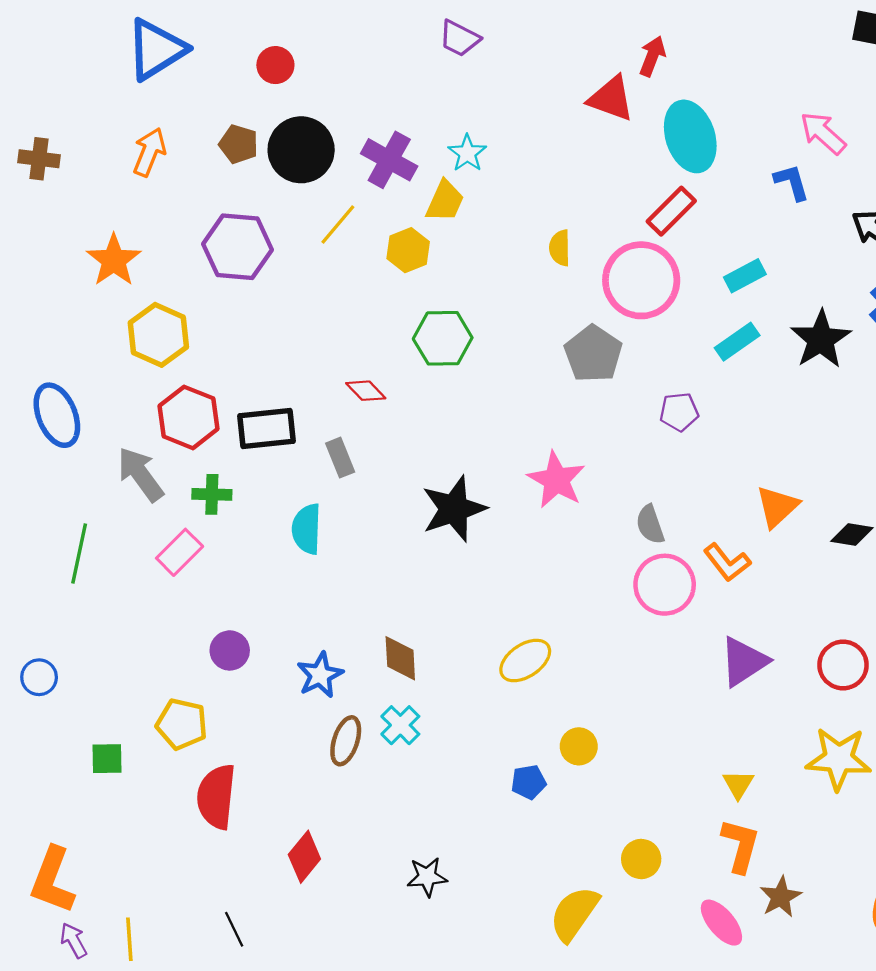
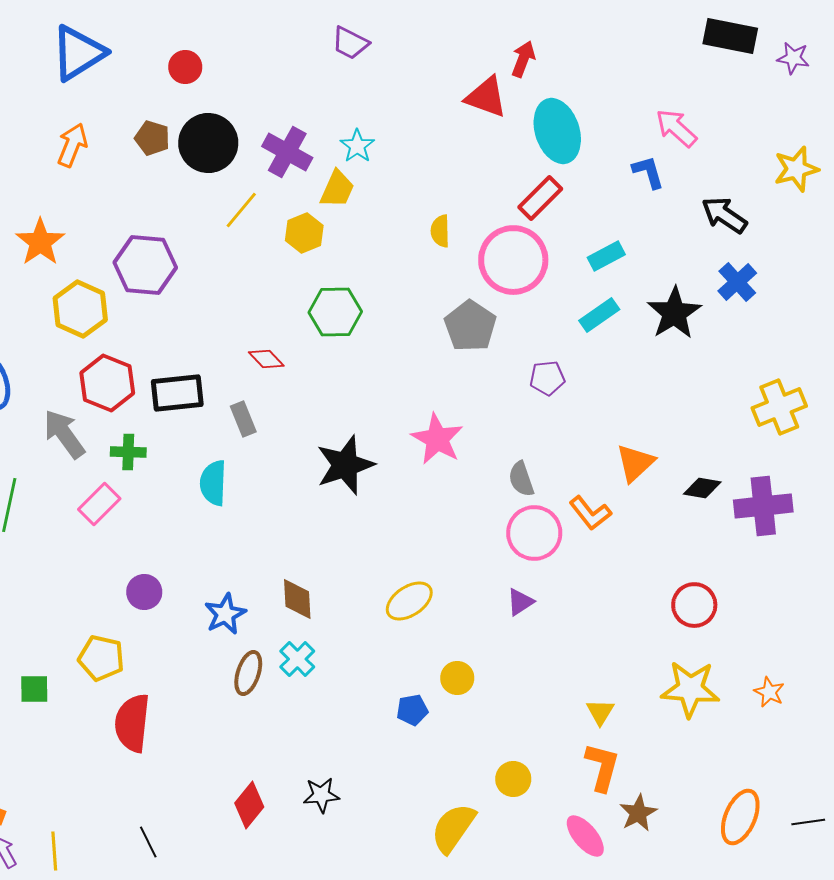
purple hexagon: (238, 247) -> (145, 265), moved
purple triangle: (744, 662) -> (520, 602), moved, size x0.6
red diamond: (304, 857) -> (249, 805), moved

